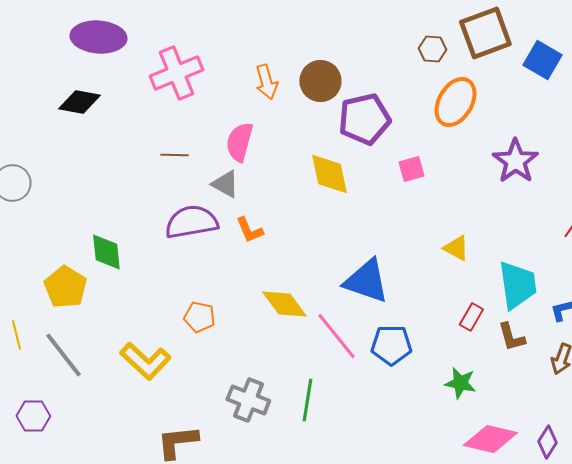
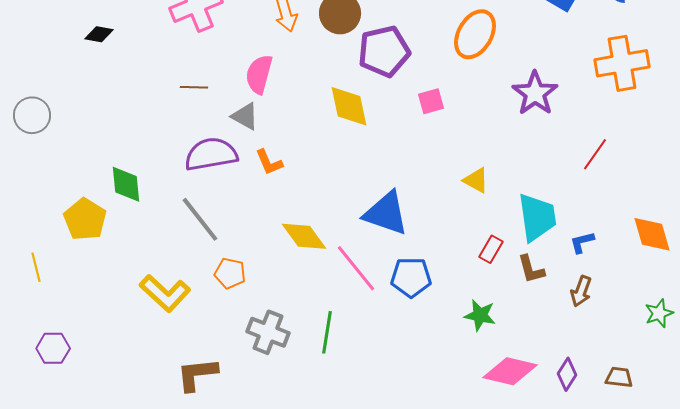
black diamond: (79, 102) -> (99, 34), size x0.7
orange pentagon: (199, 317) -> (230, 273), moved
gray line: (63, 355) -> (200, 219), moved

